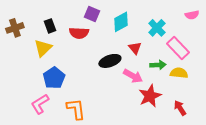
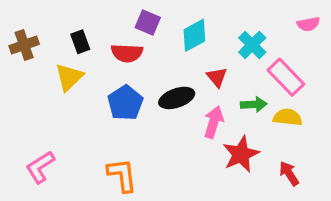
pink arrow: (133, 76) -> (214, 122), turned -102
blue pentagon: (54, 78) -> (125, 103), moved
pink L-shape: (40, 104) -> (40, 167), moved

